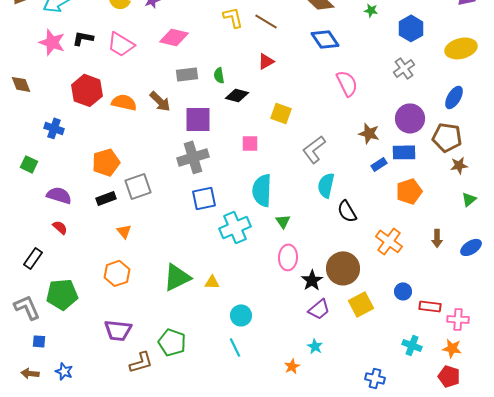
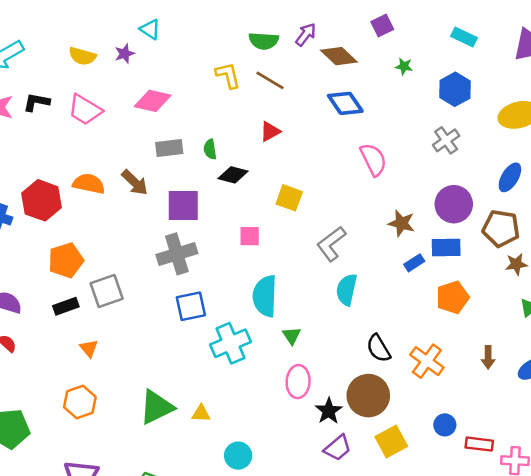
red hexagon: (87, 90) -> (42, 200), moved
black semicircle: (347, 211) -> (378, 348), moved

